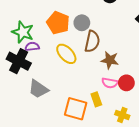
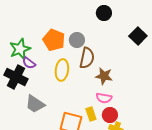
green star: (23, 32) -> (20, 49), turned 30
purple semicircle: (32, 47) -> (29, 63), turned -136
yellow ellipse: (66, 54) -> (62, 70), turned 50
red circle: (126, 83) -> (110, 115), moved

